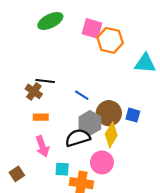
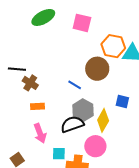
orange hexagon: (110, 40) -> (113, 46), moved
black line: (45, 81) -> (17, 69), moved
brown circle: (109, 113) -> (97, 69), moved

